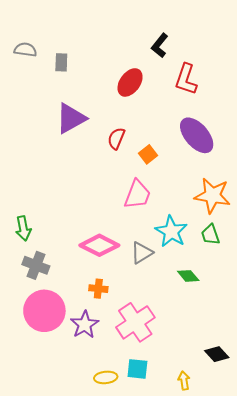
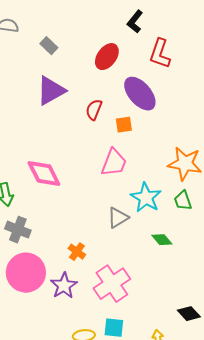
gray rectangle: (61, 62) -> (49, 46), moved, turned -48
purple ellipse: (197, 135) -> (140, 94), moved
orange square: (148, 154) -> (124, 125), turned 30
pink diamond: (99, 245) -> (44, 174), moved, turned 36
orange cross: (98, 289) -> (77, 252), turned 30

